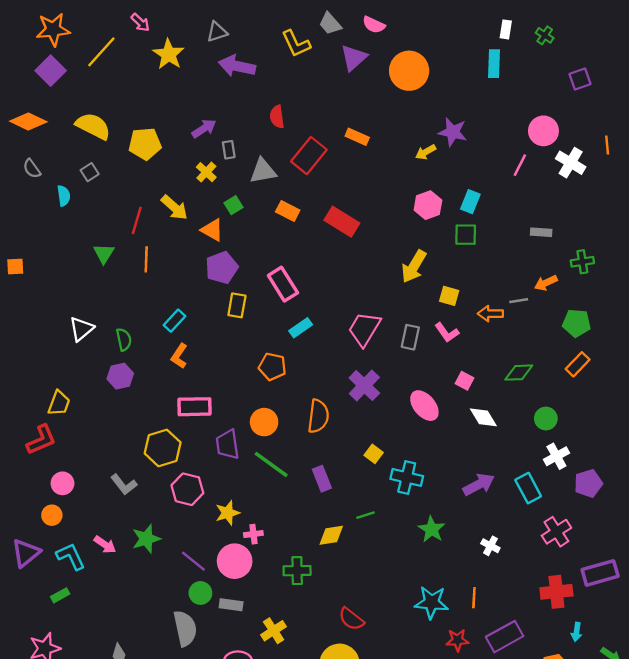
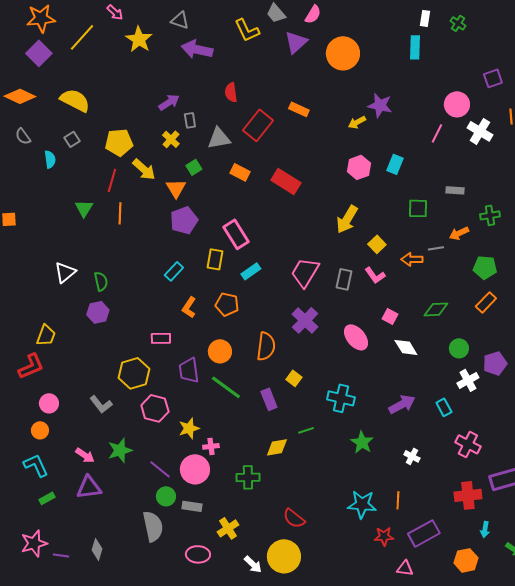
pink semicircle: (374, 25) -> (313, 14), turned -84
gray triangle: (217, 32) -> (180, 20), turned 36
purple square: (580, 79) -> (493, 78), moved
yellow pentagon: (145, 144) -> (119, 142), moved
orange triangle: (212, 230) -> (176, 188), turned 30
green square: (466, 235) -> (418, 208), moved
yellow square: (449, 296) -> (377, 244), turned 30
yellow rectangle: (237, 305) -> (215, 259), moved
cyan rectangle: (174, 321) -> (174, 271), moved
orange L-shape: (179, 356) -> (189, 307), moved
pink rectangle: (195, 407) -> (161, 338), size x0.7
yellow square: (374, 454) -> (294, 378), moved
purple pentagon: (588, 483) -> (495, 363), moved
cyan rectangle: (528, 488) -> (444, 407), size x0.7
pink cross: (556, 532) -> (468, 444), turned -30
purple triangle: (26, 553) -> (89, 487), moved, turned 32
cyan L-shape: (71, 556) -> (36, 465), moved

